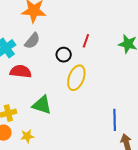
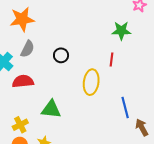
red line: (86, 41) -> (111, 59), moved
yellow ellipse: (76, 78) -> (91, 82), moved

